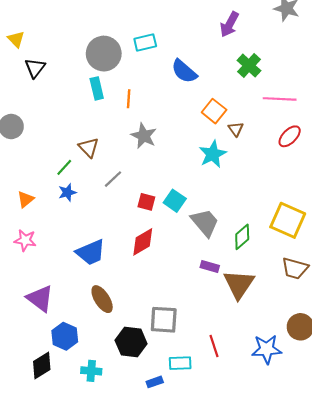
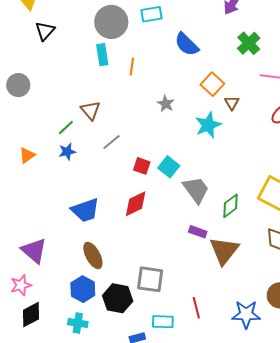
gray star: (144, 136) -> (166, 104), moved, size x0.7
pink star: (25, 240) -> (21, 285), moved, turned -30
blue hexagon: (65, 336) -> (83, 289), moved

